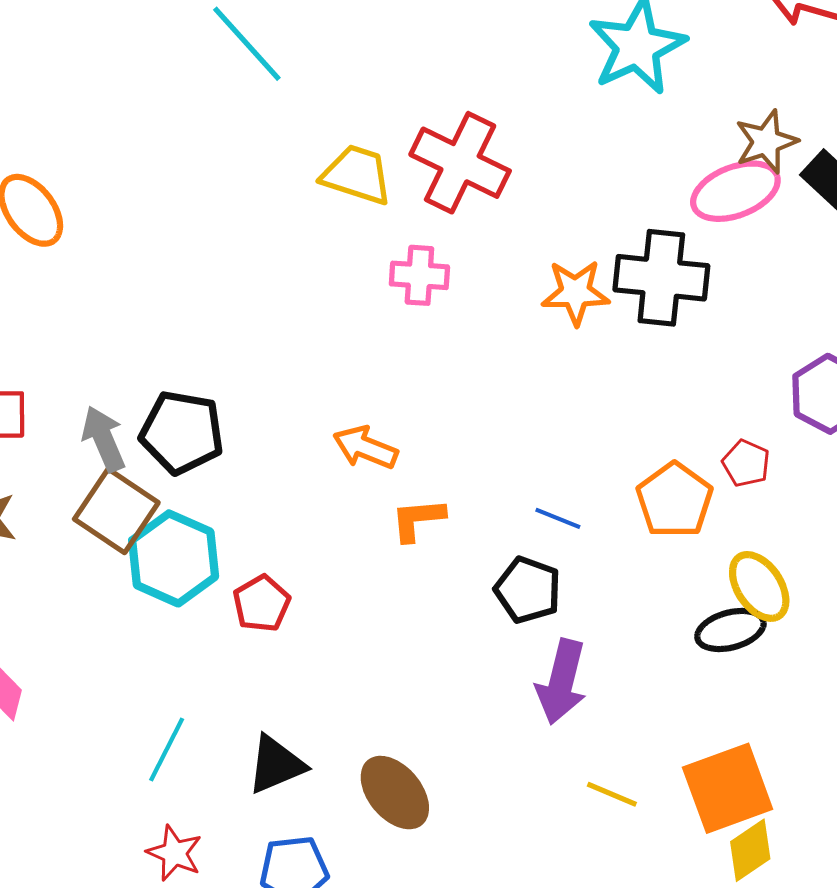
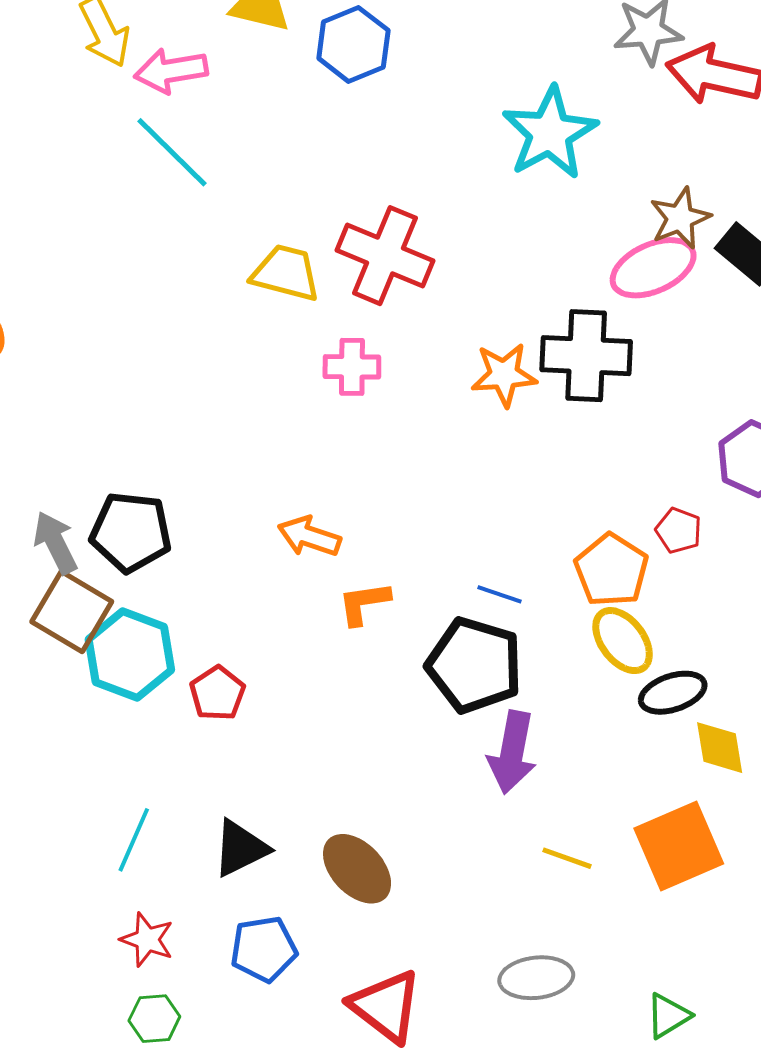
yellow ellipse: (759, 586) -> (623, 641), moved
black pentagon: (528, 590) -> (474, 665), size x1.5
yellow diamond: (750, 850) -> (720, 748), moved, turned -62

